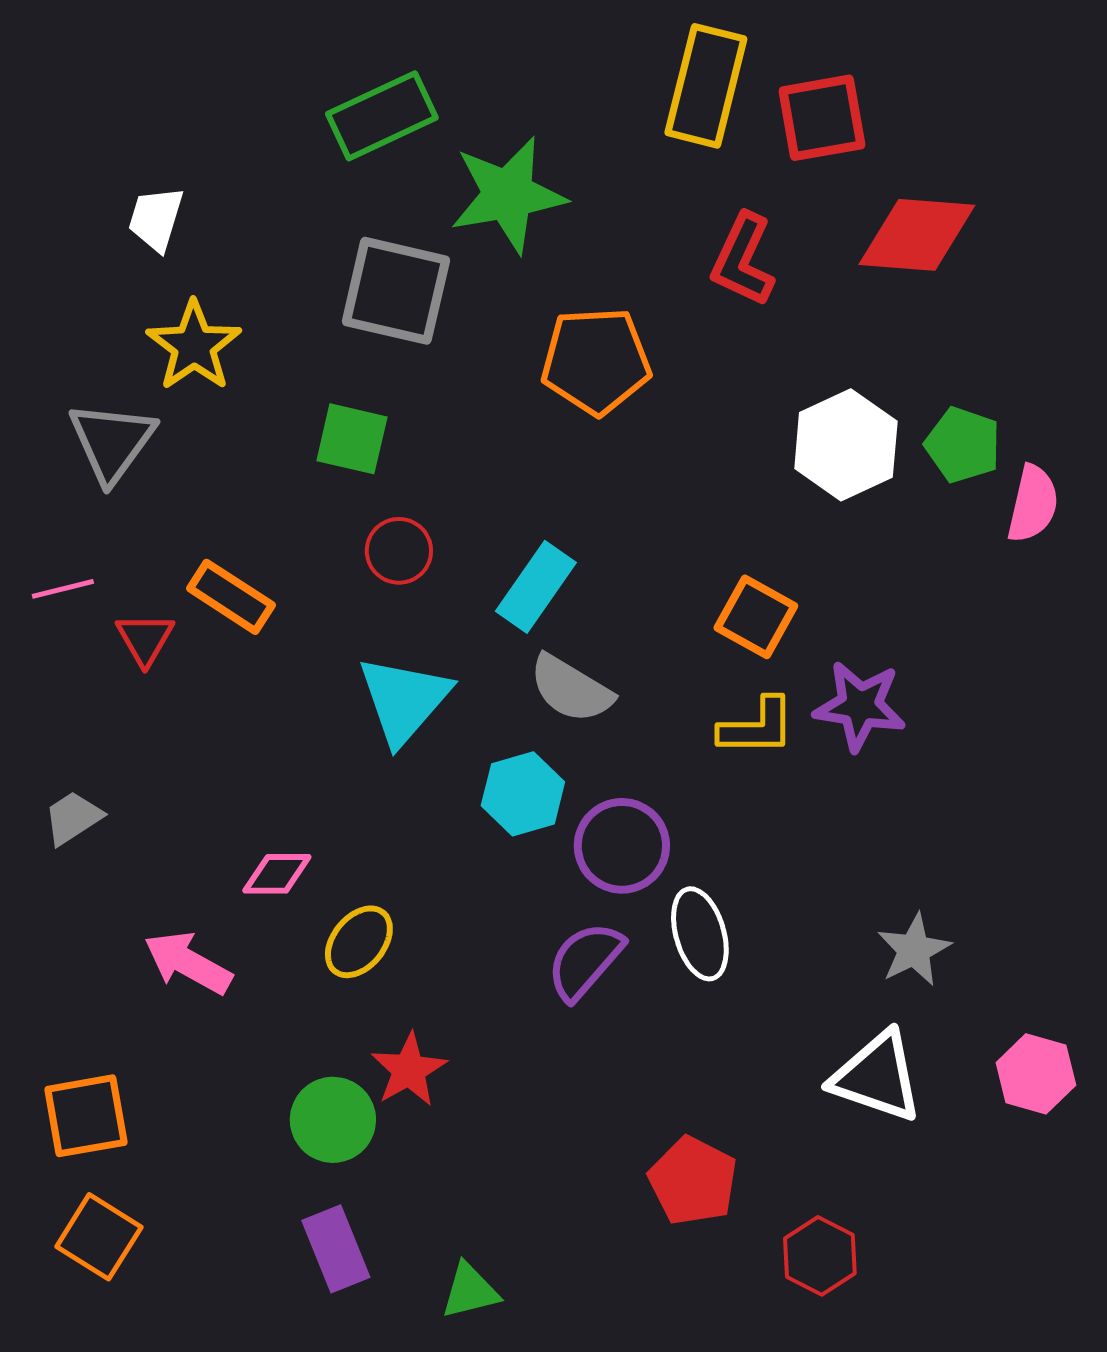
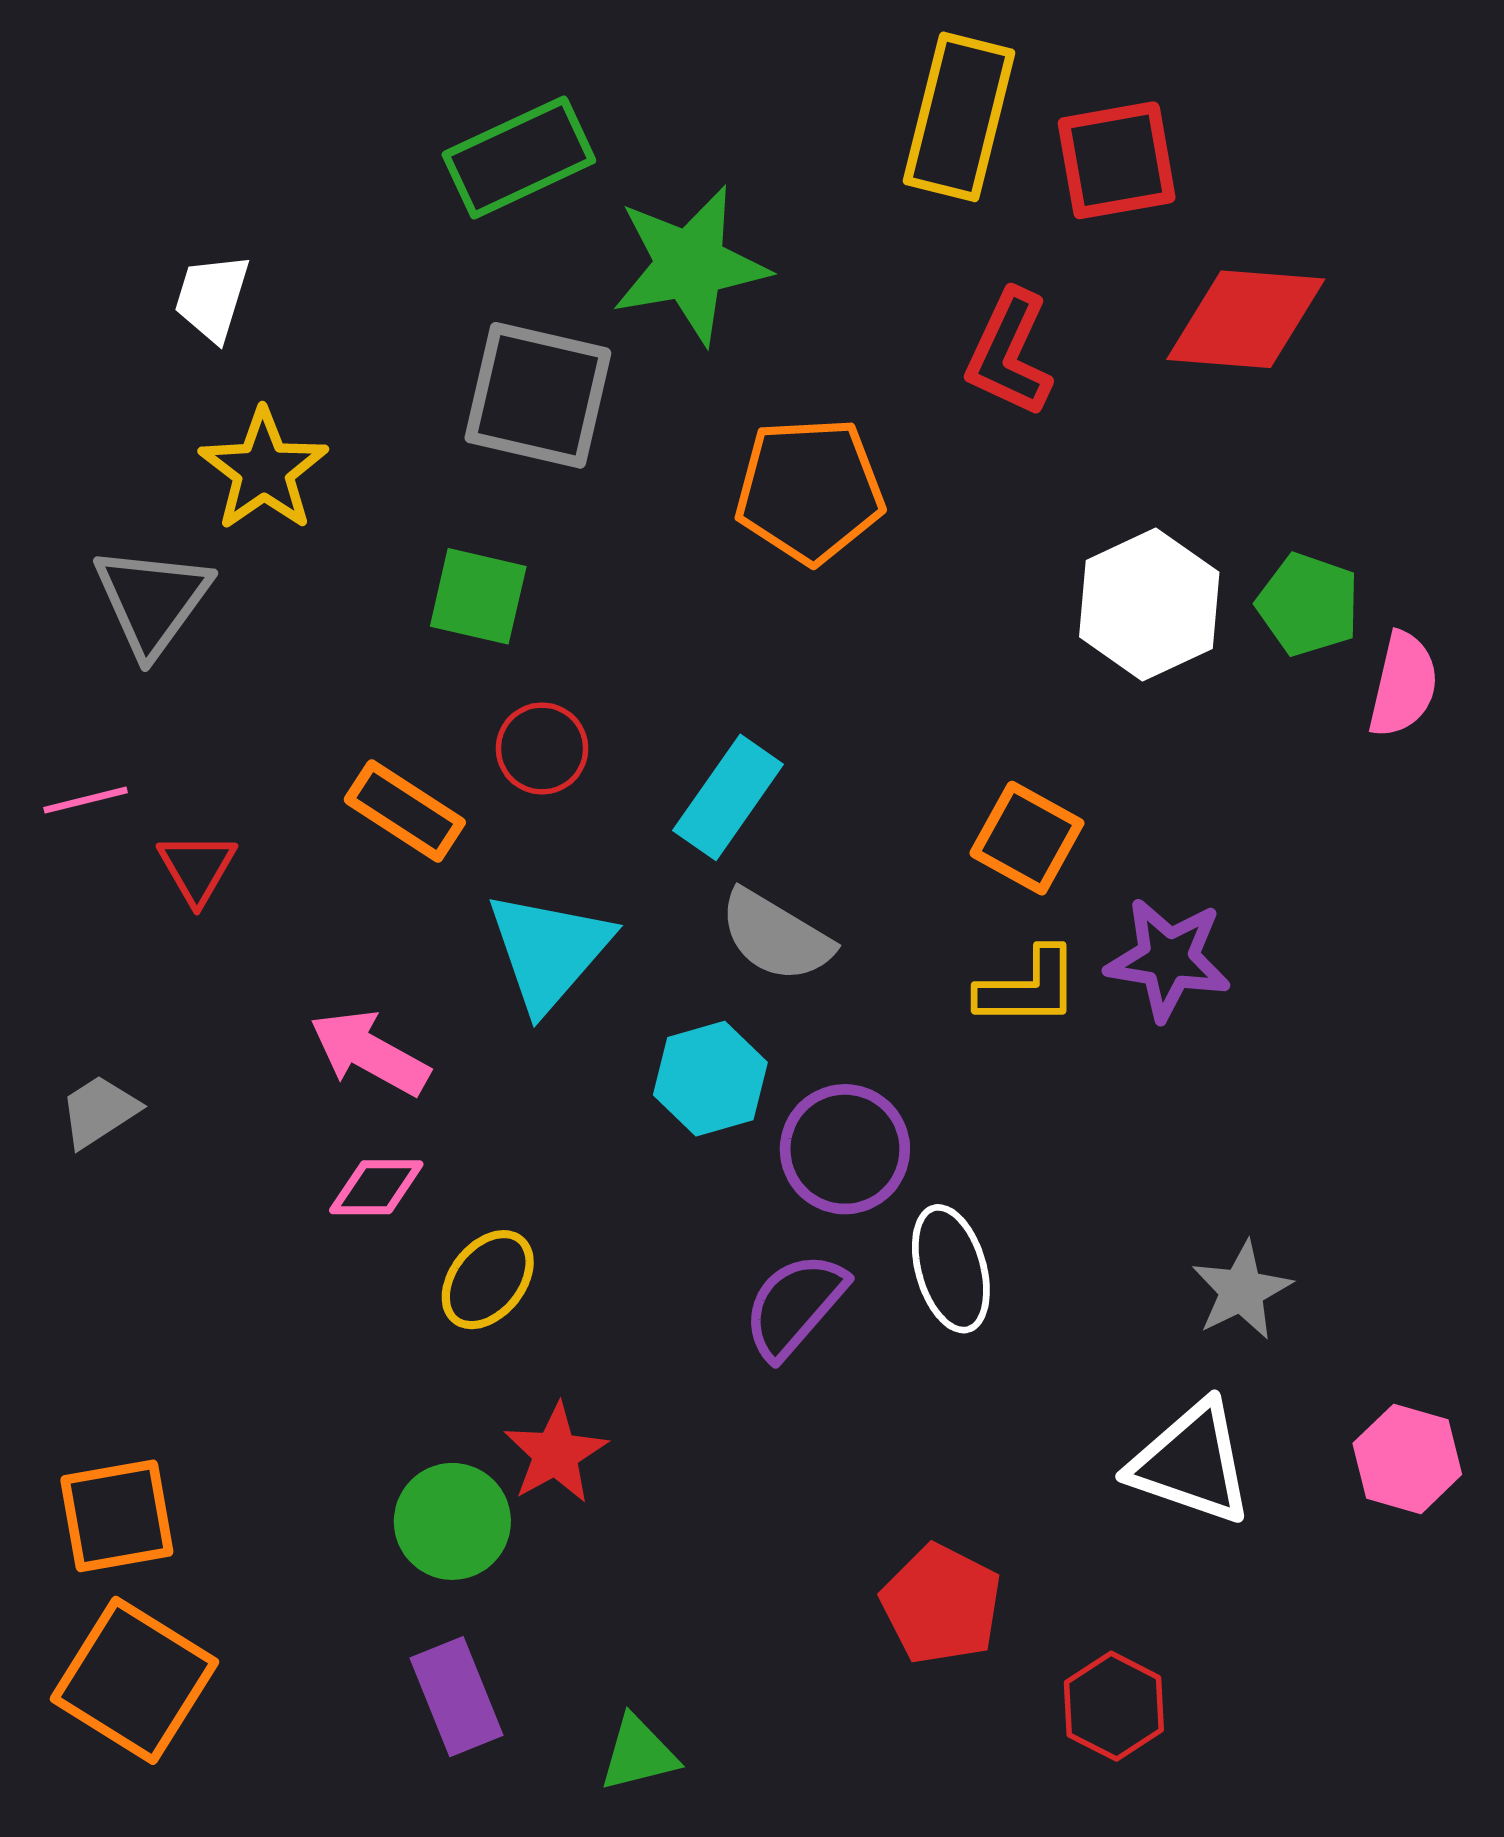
orange rectangle: (231, 597) -> (405, 811), moved
pink arrow: (188, 963) -> (369, 1053), moved
orange square: (99, 1237) -> (134, 1680), size x1.4

